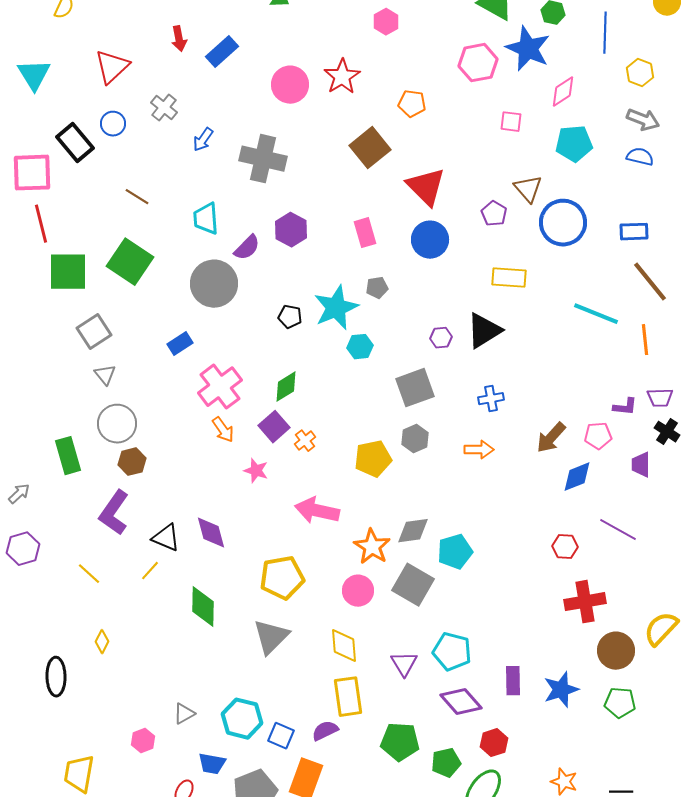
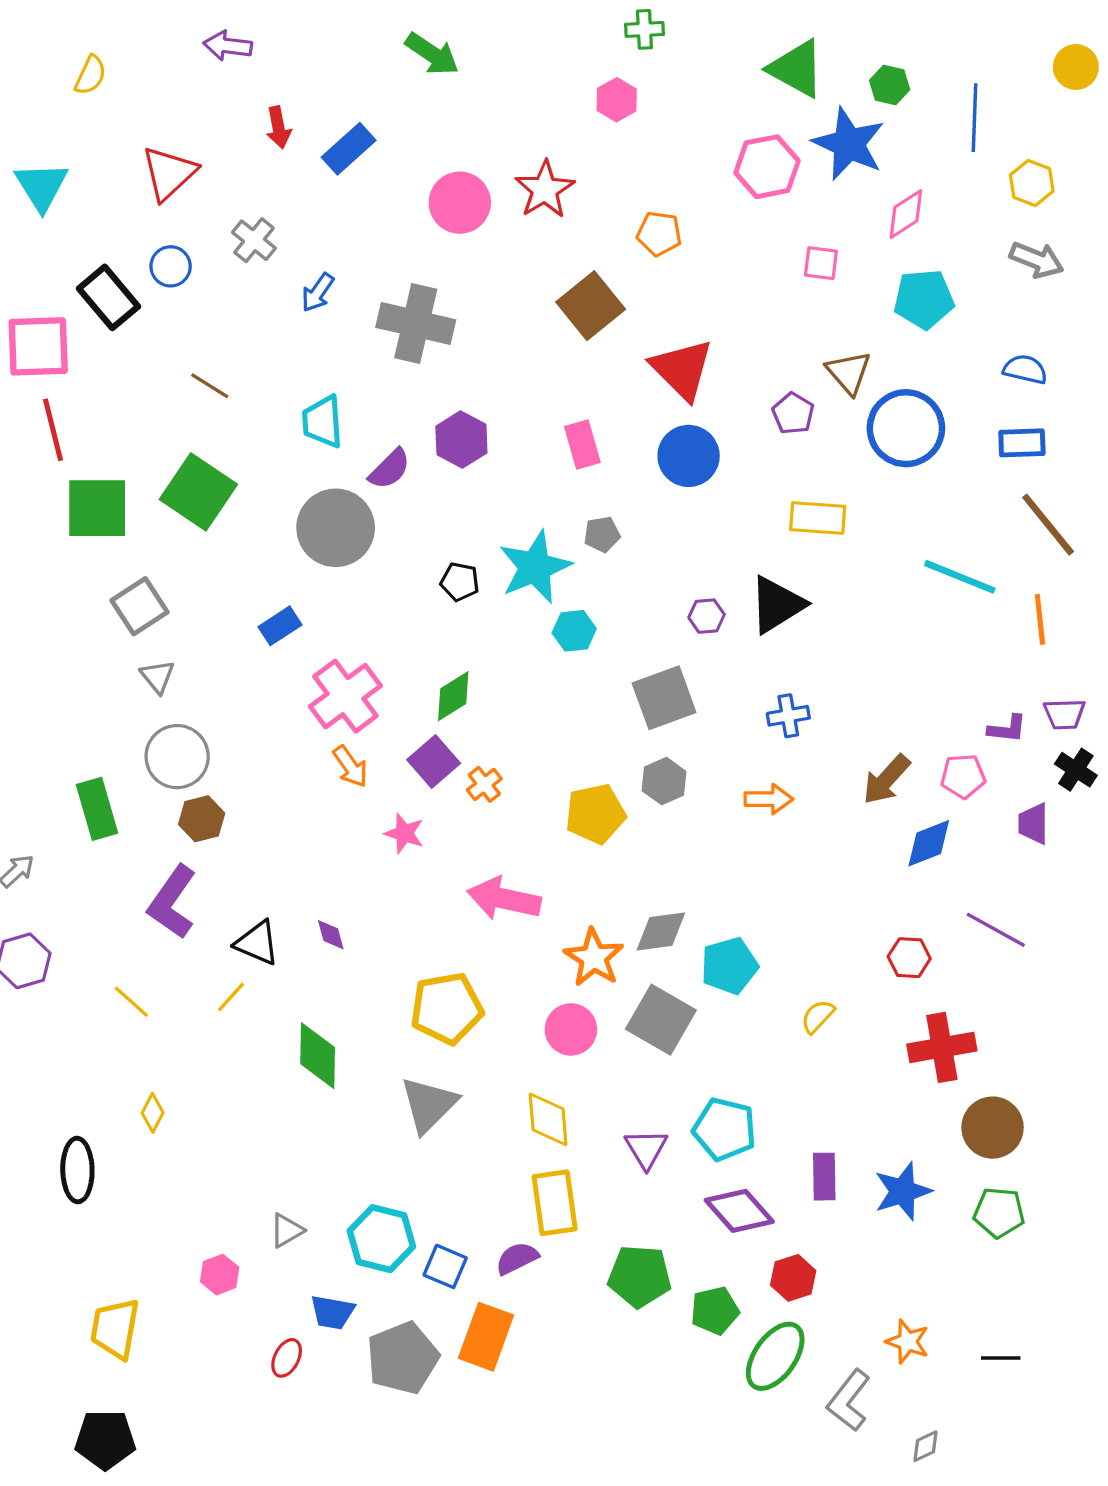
blue semicircle: (640, 157) -> (1025, 369), moved
purple diamond: (211, 533) -> (331, 935), size x0.6
yellow semicircle: (661, 629) -> (818, 1016), moved, size x0.6

